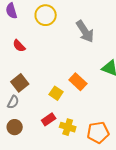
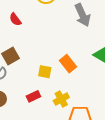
yellow square: (56, 93) -> (45, 72), turned -32
yellow cross: (68, 127) -> (61, 99), moved, turned 35

